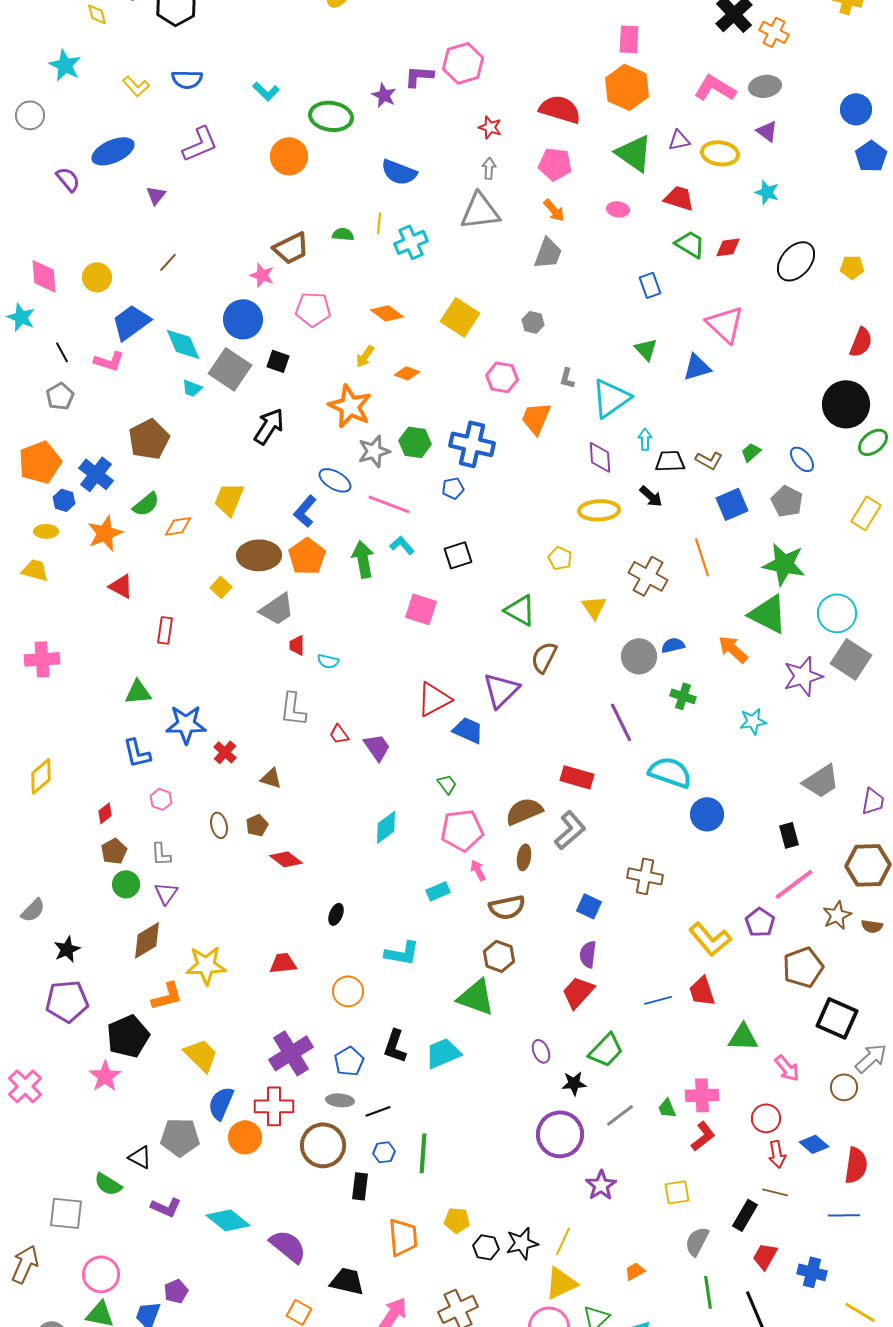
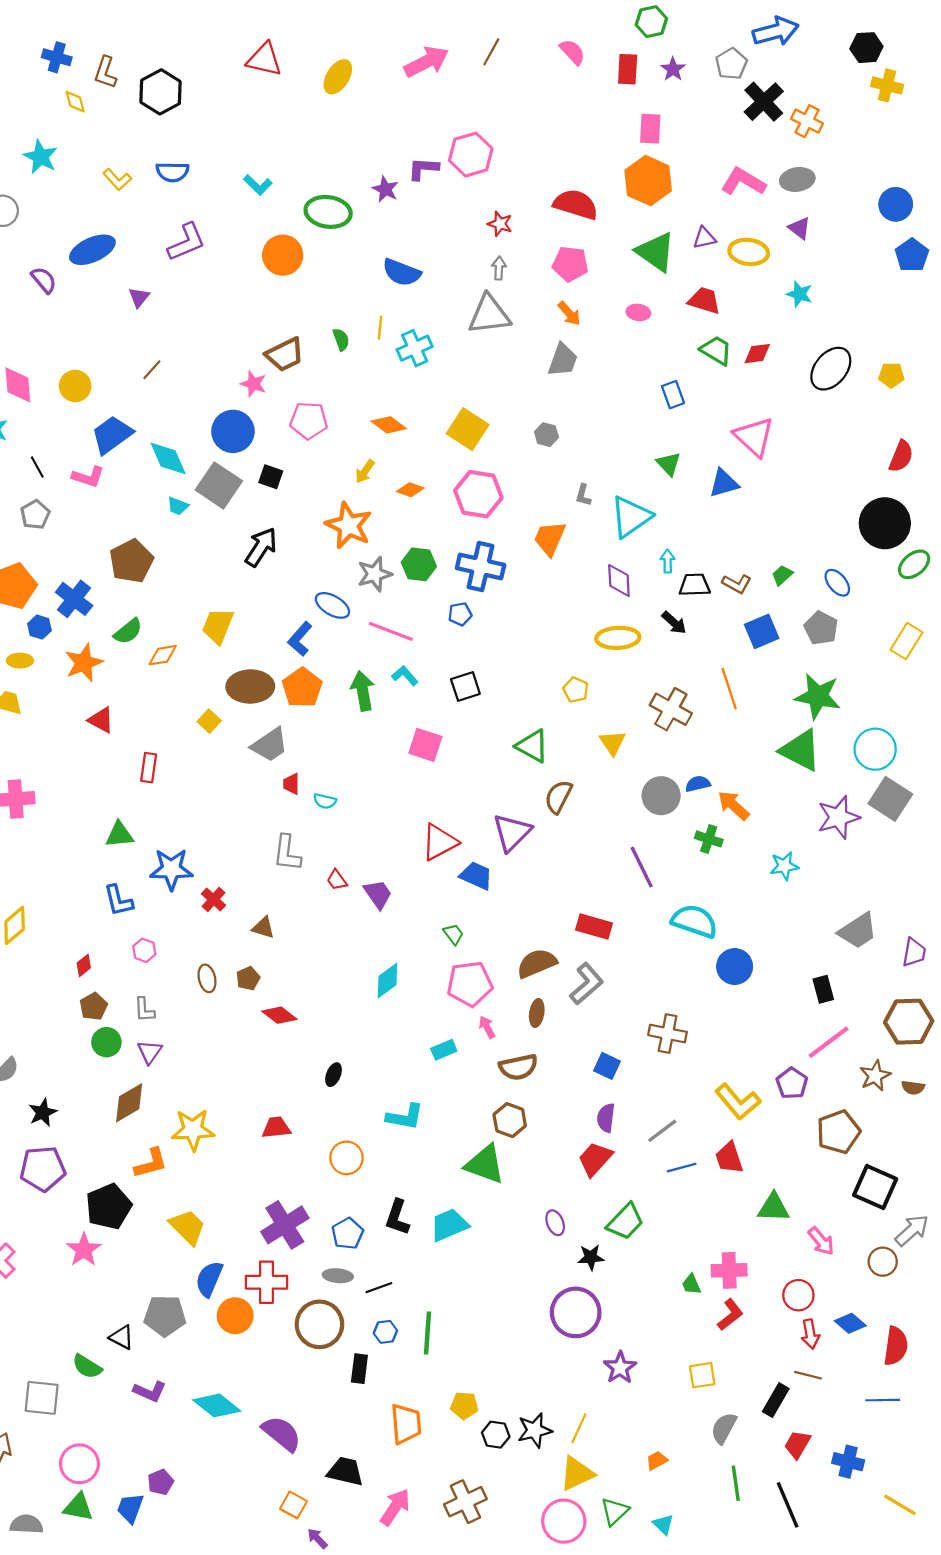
green semicircle: (343, 234) -> (341, 339), turned 65
pink hexagon: (502, 377) -> (478, 494), moved, size x1.4
orange arrow: (733, 649) -> (734, 805), moved
gray line: (620, 1115) -> (662, 1131), moved

